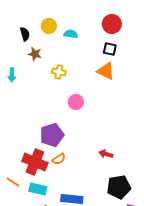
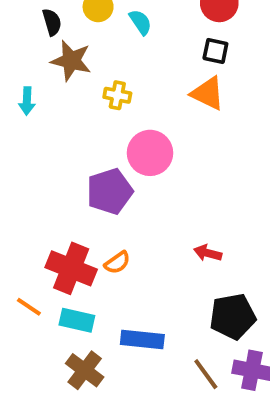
cyan semicircle: (71, 34) -> (140, 22), turned 48
brown star: (35, 54) -> (71, 61), size x1.5
pink circle: (76, 102) -> (150, 153), size x1.5
purple pentagon: (52, 135) -> (110, 191), moved

